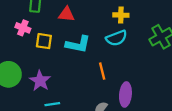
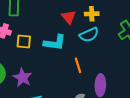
red triangle: (66, 14) -> (69, 17), moved, turned 49

